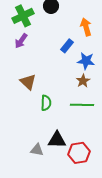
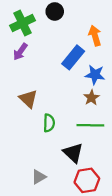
blue rectangle: (67, 46) -> (73, 57), size x1.5
black triangle: (57, 140) -> (73, 153), moved, turned 42
gray triangle: (37, 150) -> (39, 177), turned -40

